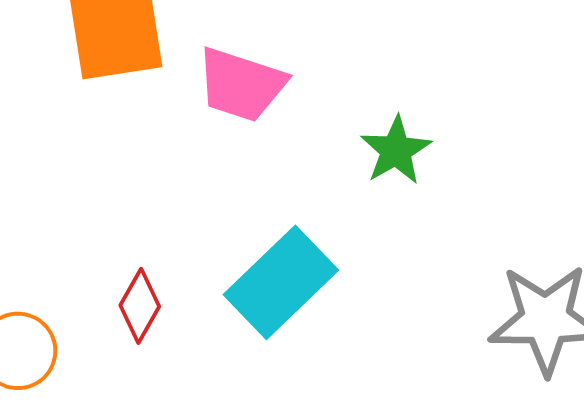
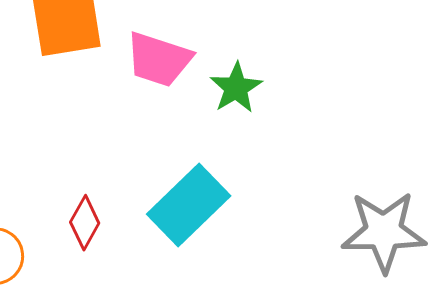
green star: (396, 150) -> (236, 88), moved

